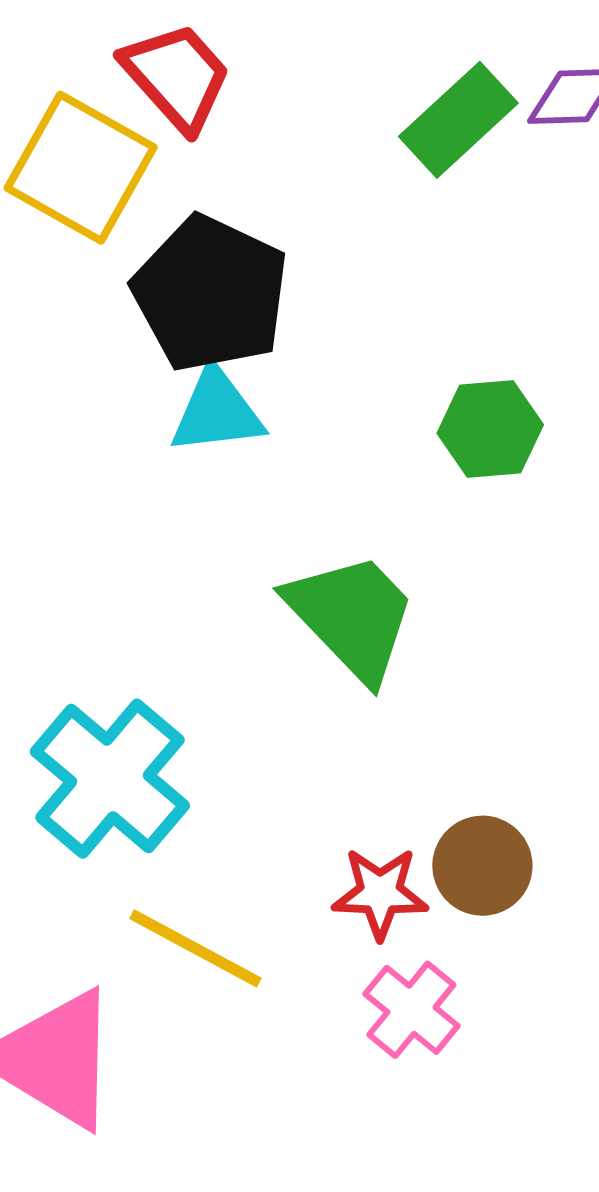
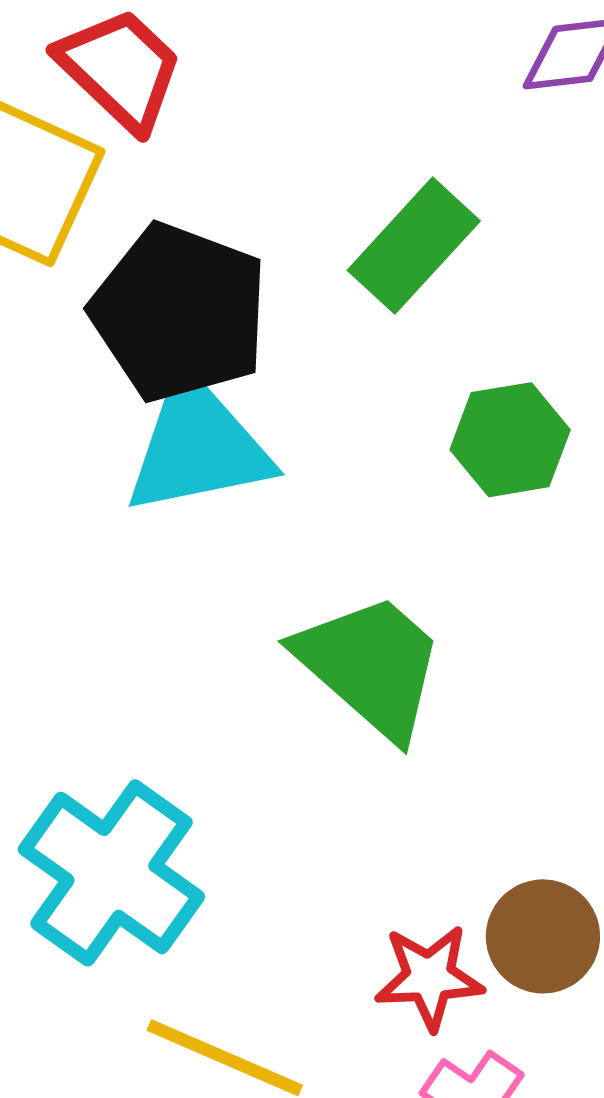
green rectangle: (458, 120) -> (414, 246), moved
cyan triangle: (217, 411) -> (198, 446), size x1.4

